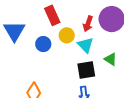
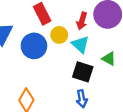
blue circle: (43, 44) -> (34, 46), size x1.5
black square: (86, 70) -> (83, 72), turned 30

